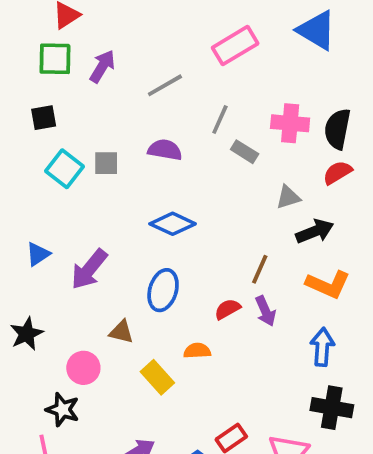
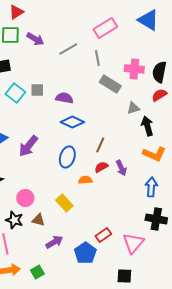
purple arrow: (102, 66) -> (35, 39), turned 90
gray line: (220, 119) -> (97, 58), moved, turned -35
purple semicircle: (165, 150) -> (64, 98), moved
gray rectangle: (245, 152) -> (110, 84), size x1.5
black arrow: (315, 231) -> (147, 126), turned -84
brown line: (260, 269) -> (100, 145), moved
brown triangle: (121, 332) -> (38, 220), moved
orange semicircle: (197, 351) -> (85, 180), moved

